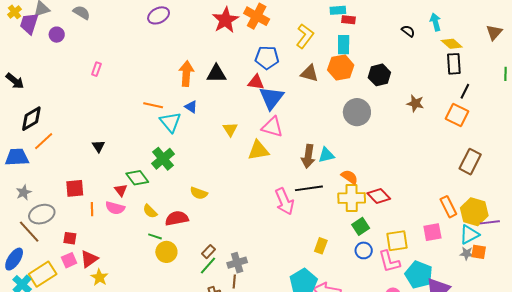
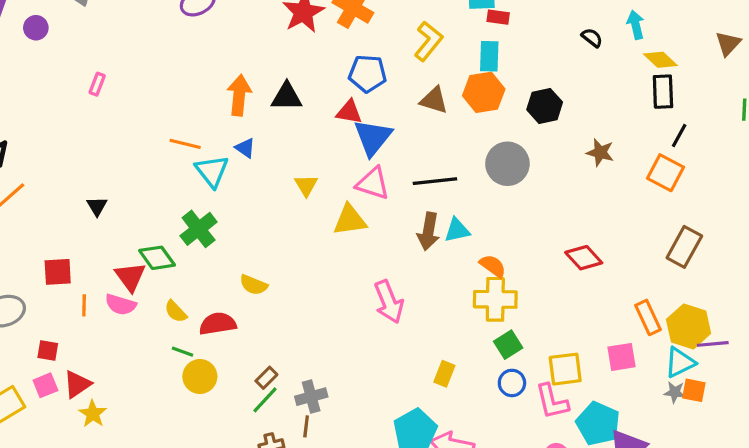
black line: (309, 188) -> (435, 181), moved
red triangle: (121, 190) -> (130, 277), size x1.5
red diamond: (379, 196) -> (584, 258), moved

